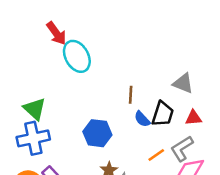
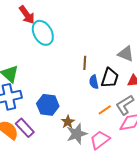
blue semicircle: (142, 119) -> (94, 82), turned 32
blue hexagon: (97, 133) -> (48, 105), moved

